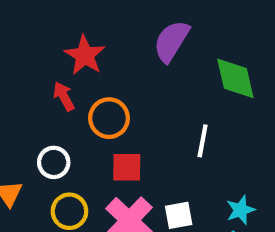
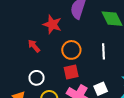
red star: (85, 55) -> (52, 24), moved
orange circle: (109, 118) -> (71, 50), moved

